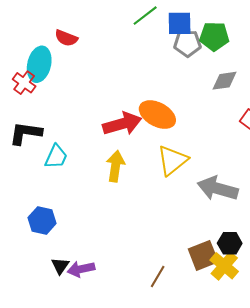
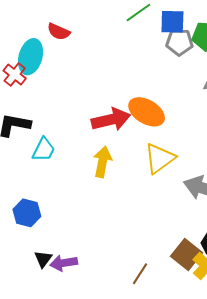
brown square: (203, 255) -> (186, 255), turned -32

